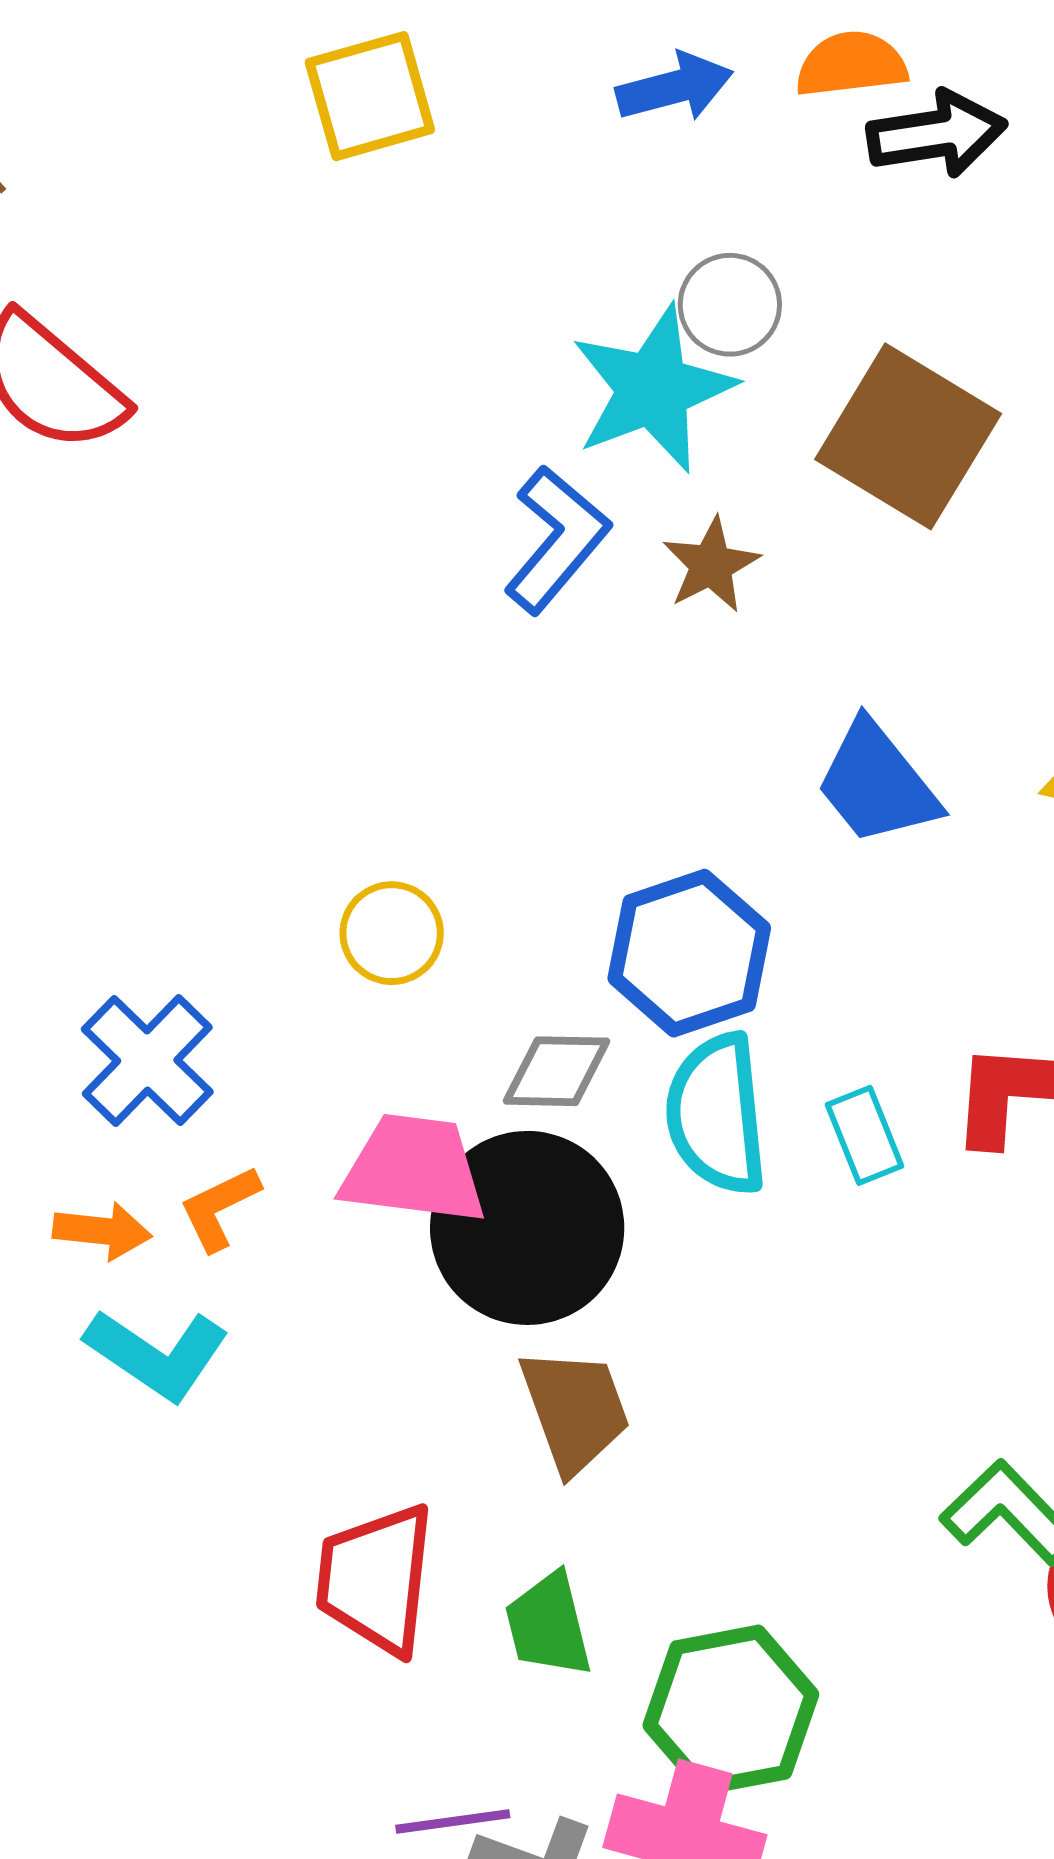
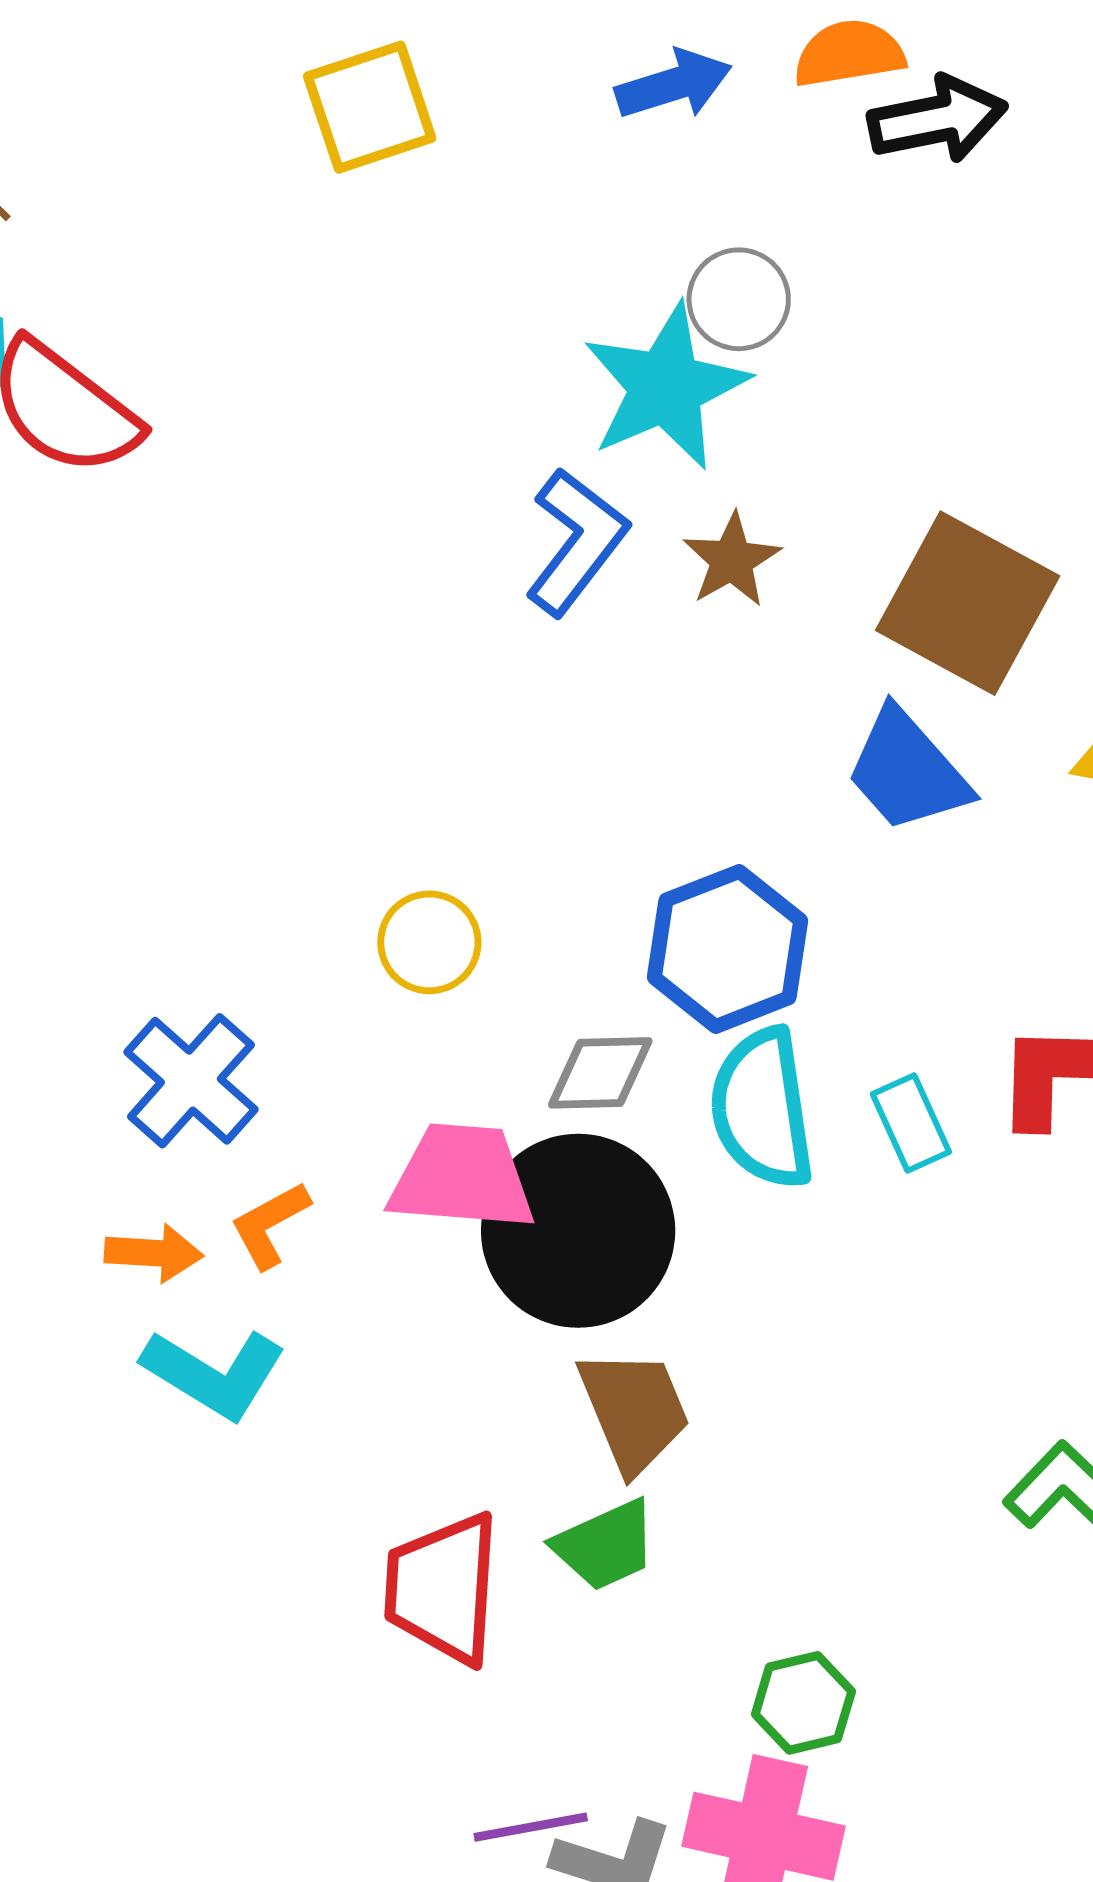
brown square: (908, 436) -> (968, 603), moved
green trapezoid: (548, 1625) -> (605, 1545), moved, turned -98
green hexagon: (731, 1710) -> (803, 1703), size x0.6

